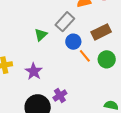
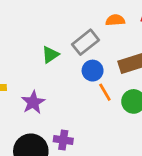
purple cross: (60, 95) -> (63, 140), turned 32

